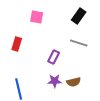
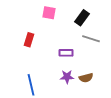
black rectangle: (79, 16) -> (82, 18), moved
purple rectangle: (54, 57) -> (66, 53), turned 64

